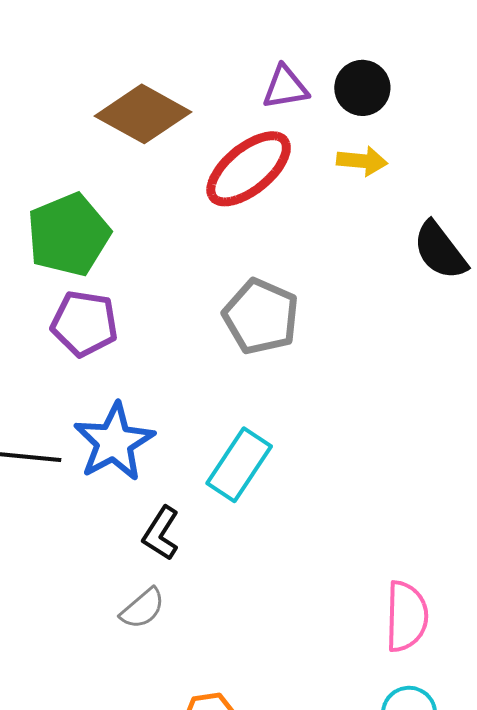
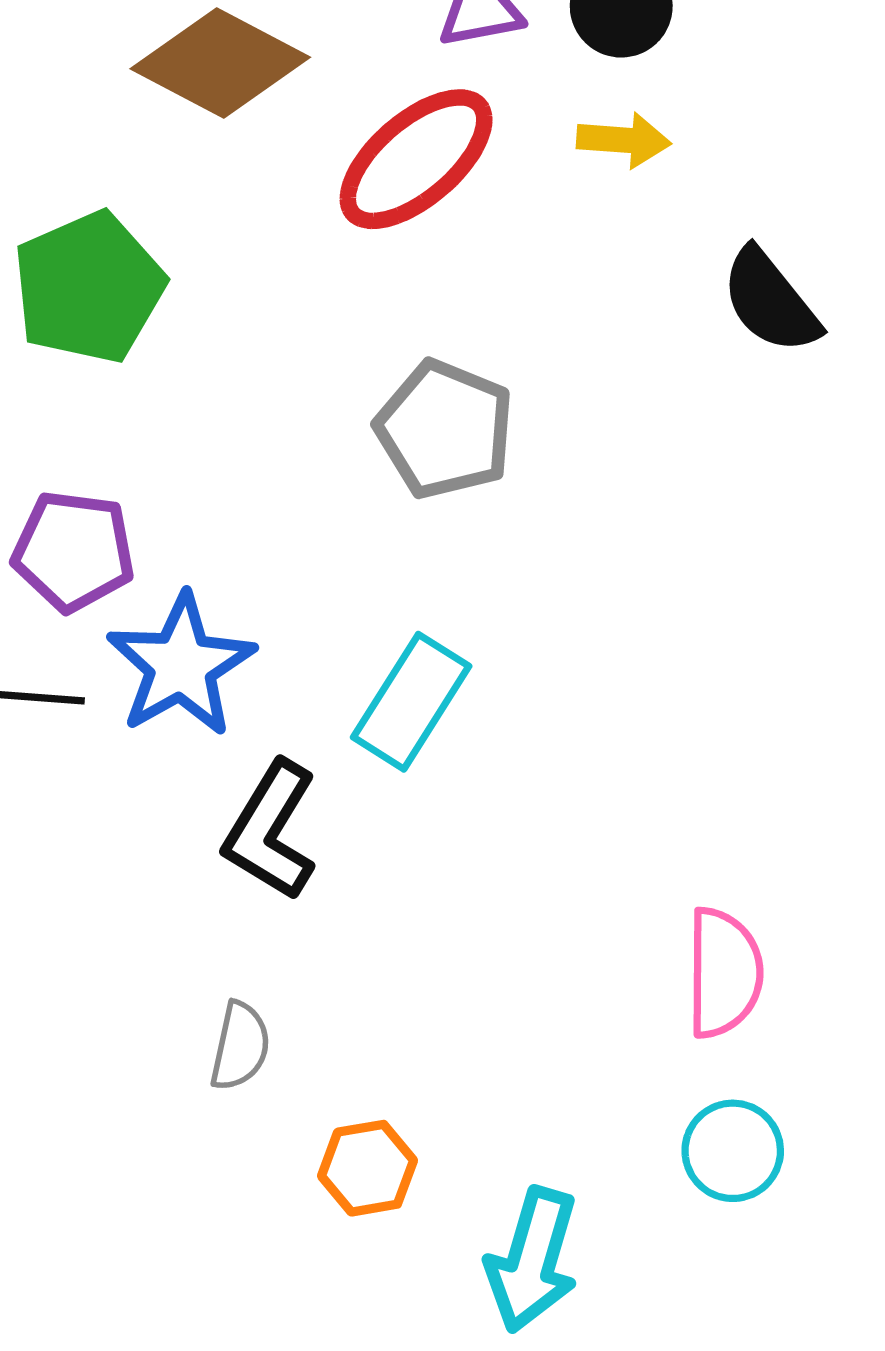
purple pentagon: (84, 324) -> (74, 551), moved
black L-shape: (161, 533) -> (271, 831), size x1.4
gray semicircle: (143, 608) -> (240, 1046), moved, turned -36

